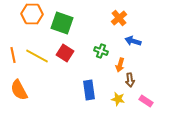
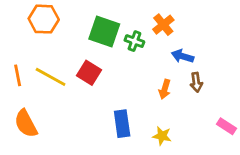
green square: (62, 23) -> (104, 31), moved
green cross: (101, 51) -> (134, 41), moved
brown arrow: (130, 80) -> (196, 82), moved
pink rectangle: (146, 101) -> (227, 126), moved

